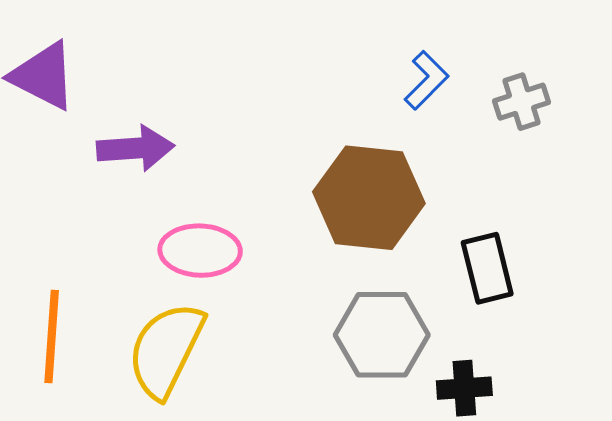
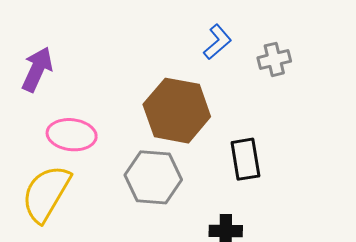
purple arrow: (135, 148) -> (37, 69), turned -66
gray hexagon: (382, 335) -> (153, 177), moved

